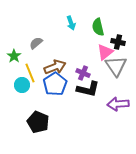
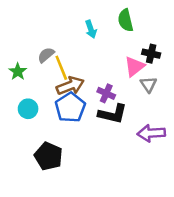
green semicircle: (98, 27) -> (125, 20), moved
gray triangle: (116, 66) -> (149, 84), size x0.6
yellow line: (30, 73) -> (61, 68), moved

